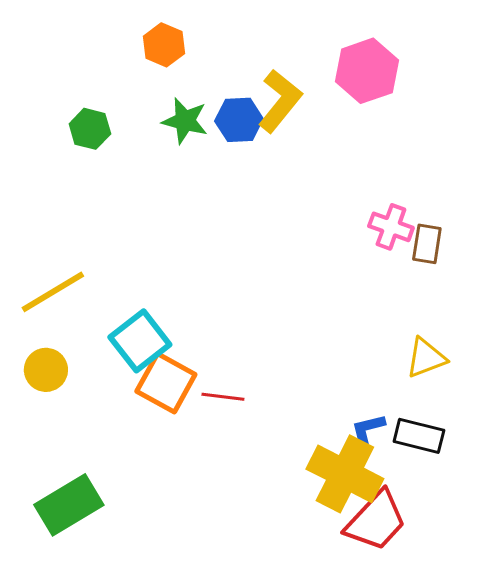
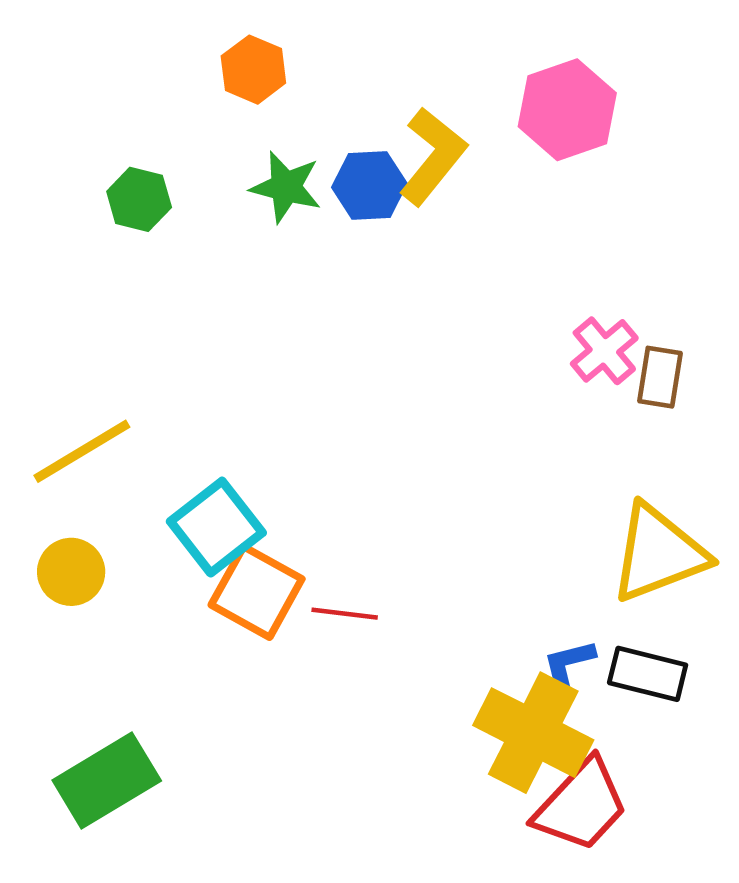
pink cross: (391, 227) -> (604, 351), turned 30
yellow triangle: (426, 358) -> (658, 553), size x1.6

